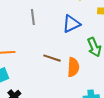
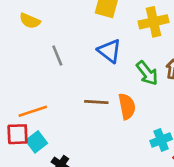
blue triangle: (71, 24) -> (110, 51), turned -42

